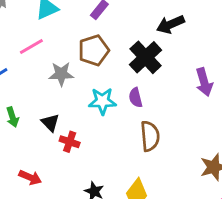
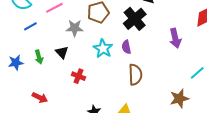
cyan star: (102, 101) -> (103, 48), turned 30
black triangle: (50, 123) -> (62, 52), moved
red arrow: (30, 177) -> (40, 98), moved

